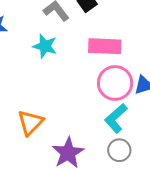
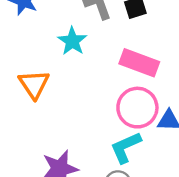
orange triangle: (30, 123) -> (34, 84), moved, turned -36

